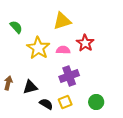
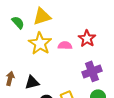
yellow triangle: (62, 21) -> (42, 16), moved
purple cross: (69, 76) -> (92, 71), moved

